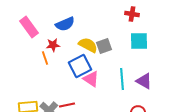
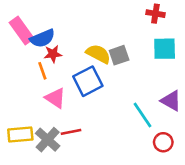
blue semicircle: (65, 24) -> (42, 38), moved
pink triangle: (91, 79) -> (55, 98), moved
cyan line: (122, 79) -> (142, 115), moved, turned -30

